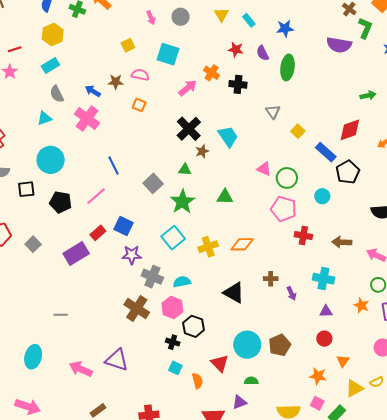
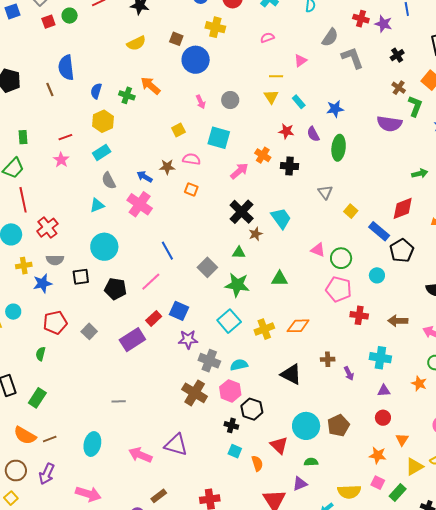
green star: (182, 202) -> (237, 285), turned -30

